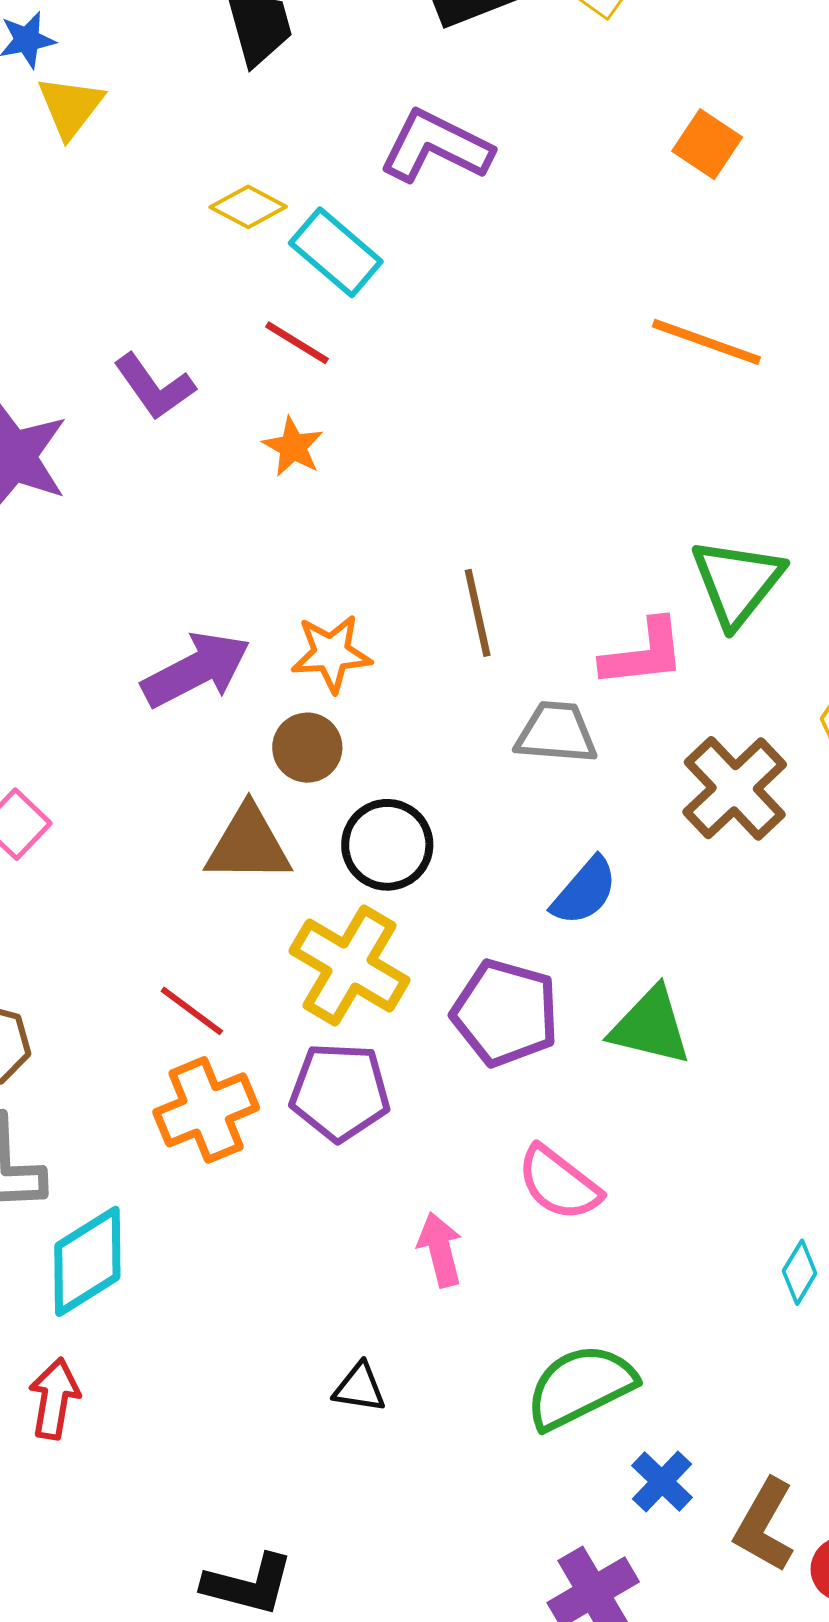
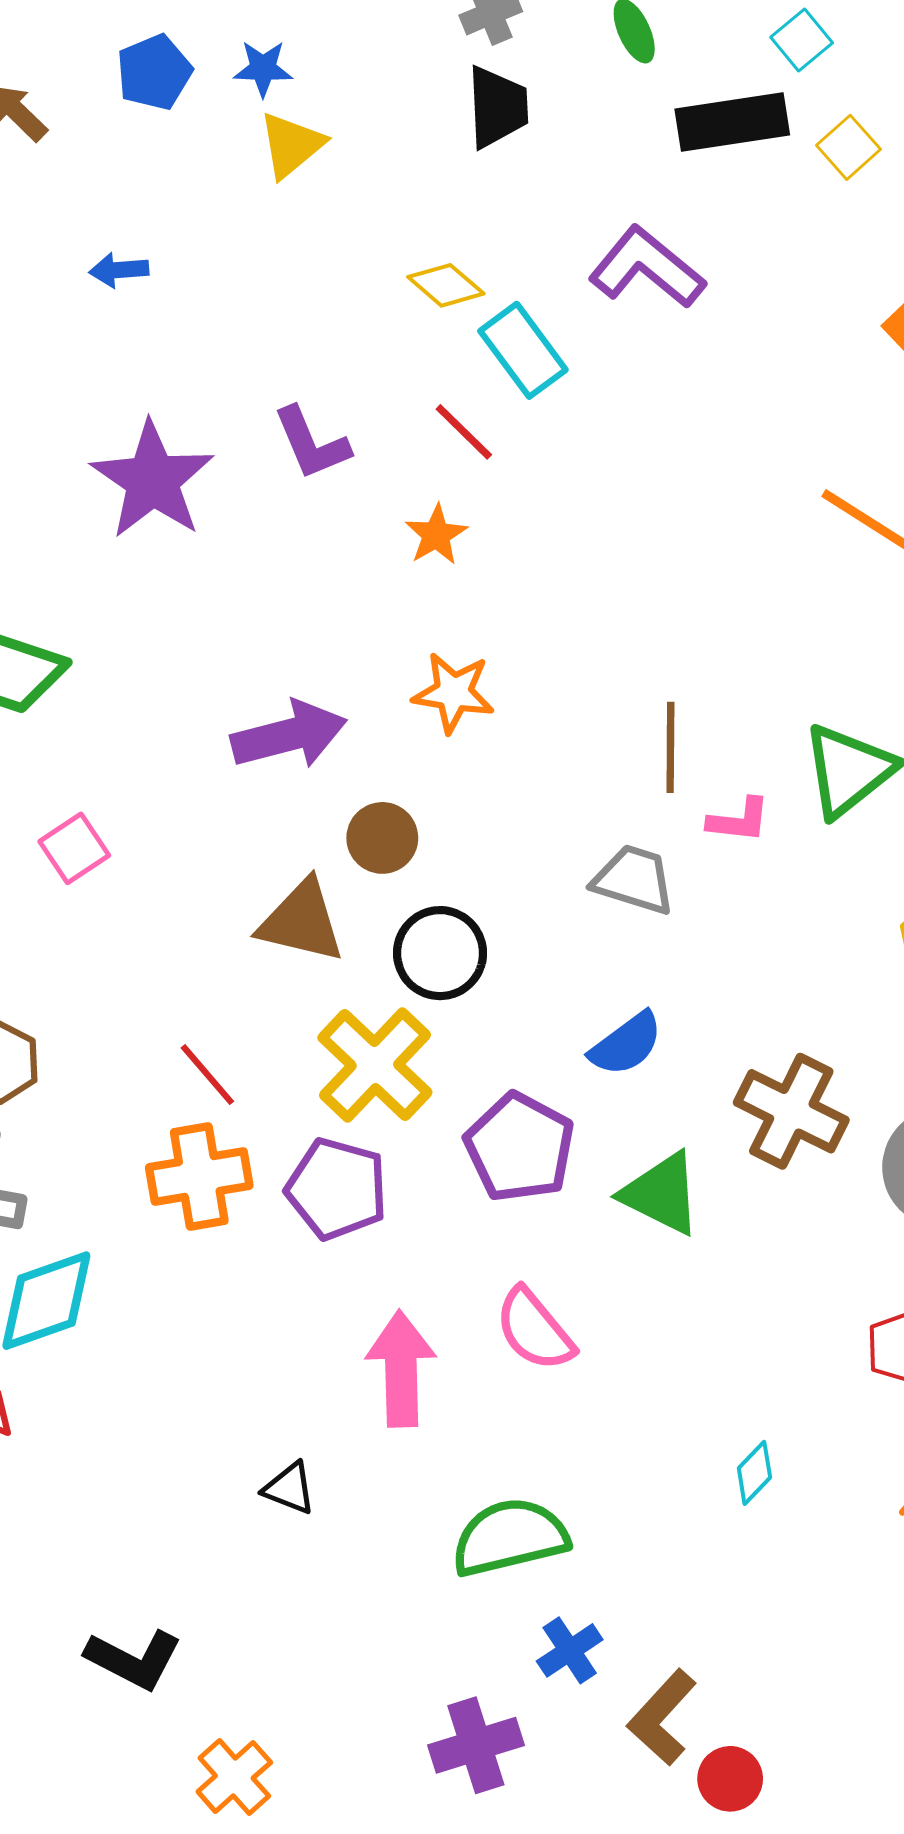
brown line: (478, 613) -> (670, 747), moved
orange star: (331, 653) -> (453, 693), moved
pink L-shape: (643, 653) -> (739, 820), size x0.7
brown cross: (735, 788) -> (791, 1111), moved, turned -33
pink arrow: (440, 1250) -> (401, 1369), size x1.5

